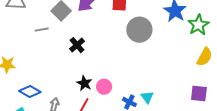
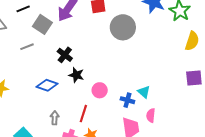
black star: (84, 83) -> (76, 75), moved
blue diamond: (30, 92) -> (47, 85), moved

